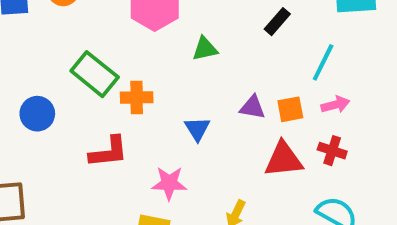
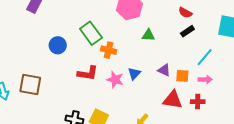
red cross: (332, 151) -> (198, 102), turned -32
pink star: (169, 183) -> (115, 80), moved

